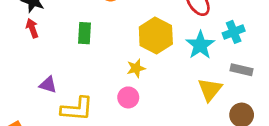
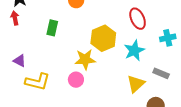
cyan cross: (234, 32) -> (168, 38), moved
yellow star: (136, 68) -> (85, 59), size x1.5

